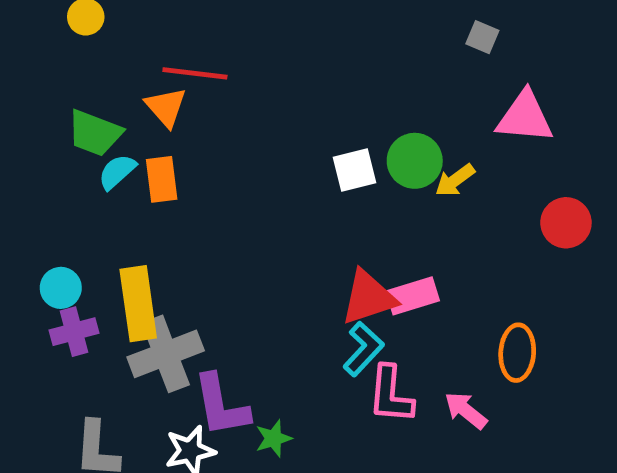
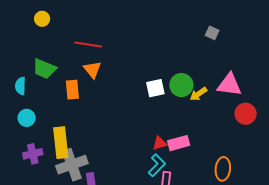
orange triangle: (166, 107) -> (92, 70), moved
pink triangle: (525, 117) -> (229, 85), moved
cyan semicircle: (117, 172) -> (20, 86), moved, turned -48
cyan circle: (61, 288) -> (27, 118), moved
red triangle: (368, 298) -> (160, 143), size x0.6

